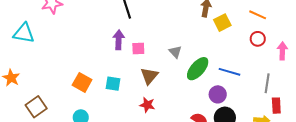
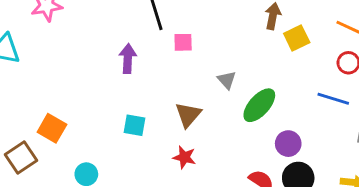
purple arrow: (119, 40) -> (128, 59), moved
pink square: (138, 48) -> (183, 42), moved
blue line: (230, 72) -> (333, 99), moved
orange square: (82, 82) -> (52, 128), moved

